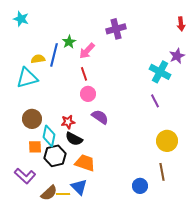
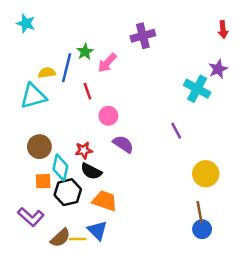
red line: (84, 74) -> (87, 91), moved
purple line: (155, 101) -> (176, 131), moved
blue circle: (140, 186) -> (202, 229), moved

